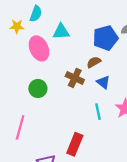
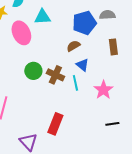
brown cross: (75, 78) -> (55, 75), moved
green circle: (38, 89) -> (33, 71), moved
cyan line: (98, 112) -> (75, 83), moved

